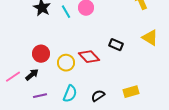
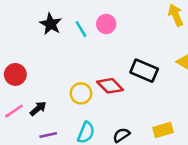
black rectangle: (116, 45) -> (144, 71), size x1.5
red circle: (41, 54) -> (15, 74), moved

